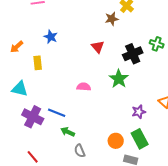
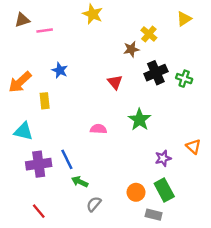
orange arrow: (17, 47) -> (20, 82), size x1.5
black cross: (133, 54) -> (156, 73), moved
blue line: (57, 113) -> (67, 159), turned 42
purple cross: (33, 117) -> (39, 164), turned -35
gray semicircle: (80, 151) -> (94, 204), turned 64

